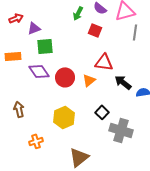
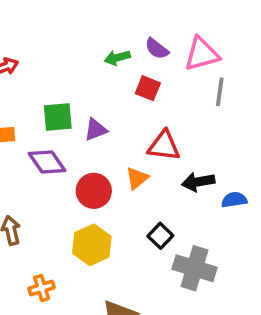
green arrow: (78, 13) -> (117, 58), turned 48
purple triangle: (34, 28) -> (96, 130), moved
red circle: (65, 77) -> (94, 191), moved
black arrow: (123, 82) -> (198, 182), turned -48

